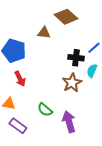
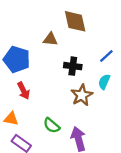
brown diamond: (66, 17) -> (75, 21), turned 35
black cross: (76, 58) -> (73, 66), moved

